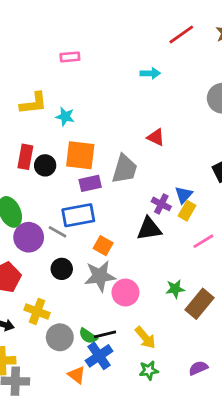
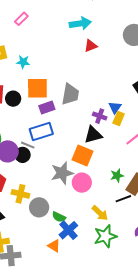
pink rectangle: (70, 57) -> (21, 19), turned -32
cyan arrow: (150, 73) -> (80, 23), size x1.5
red triangle: (156, 137) -> (91, 46), moved, turned -40
orange square: (103, 246) -> (83, 156), moved, size x1.5
black circle: (62, 269) -> (23, 155), moved
yellow cross: (37, 311) -> (20, 194), moved
black line: (105, 334) -> (123, 199), moved
gray circle: (60, 337) -> (39, 207), moved
green star: (149, 370) -> (105, 236), size x1.6

